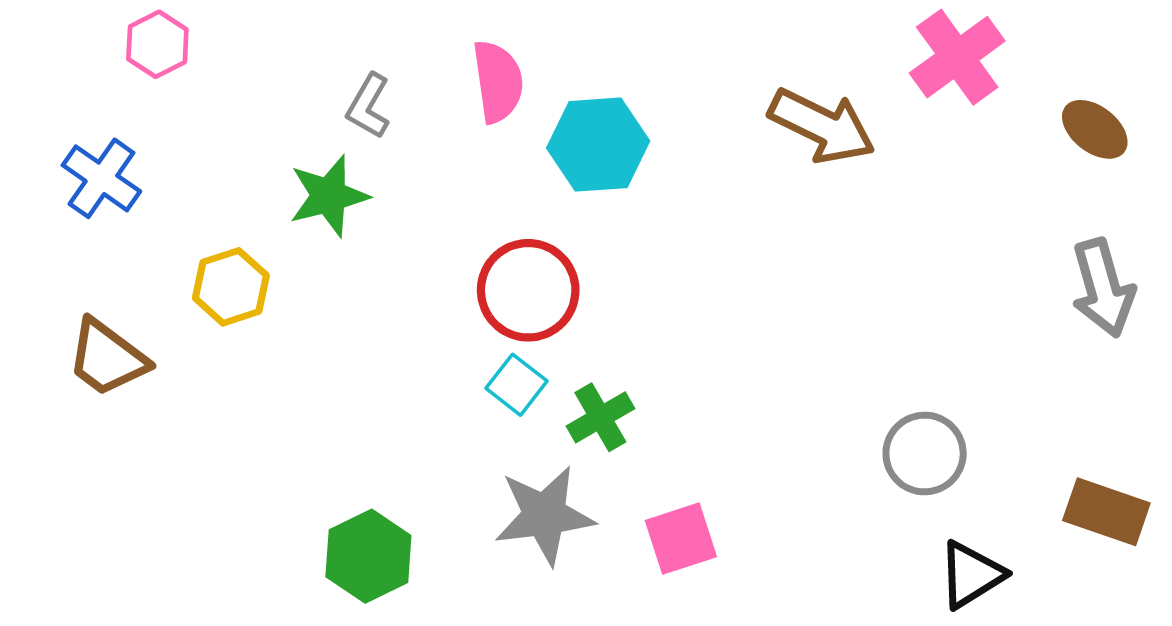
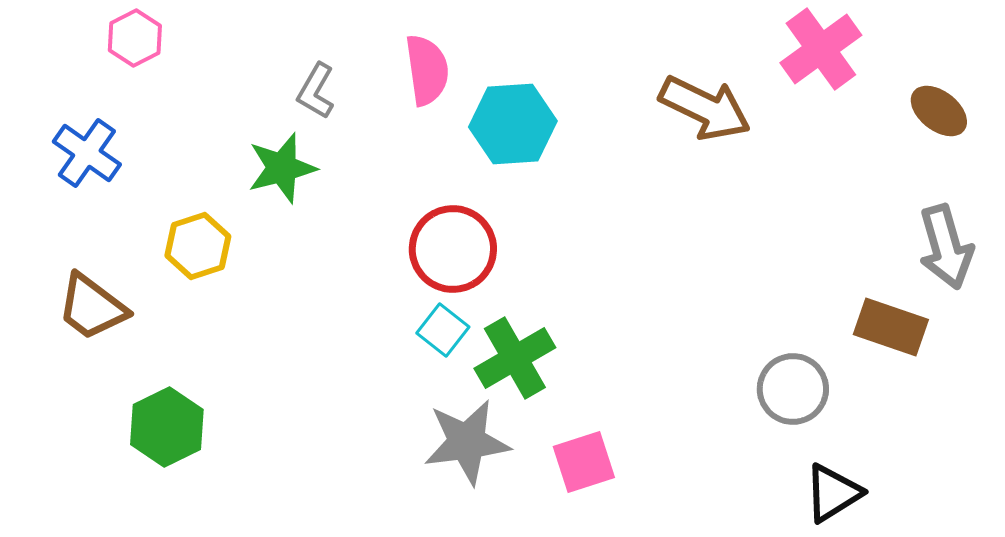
green cross: (600, 417) -> (515, 358), size x1.4
brown rectangle: (1106, 512) -> (891, 327), moved
green hexagon: (368, 556) -> (167, 427), moved

